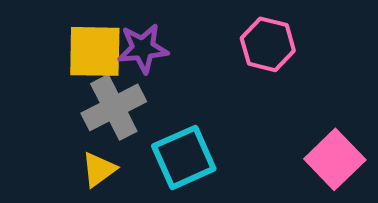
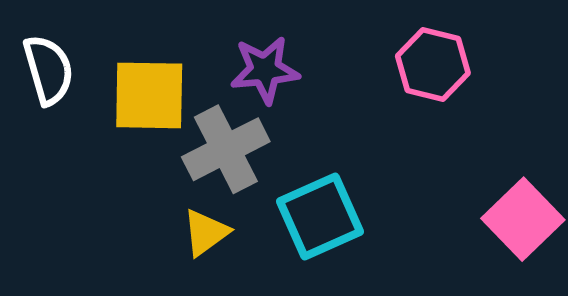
yellow square: (95, 51) -> (149, 95), moved

